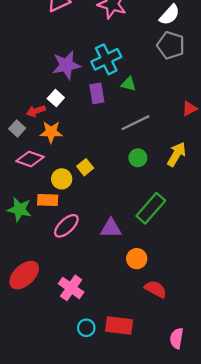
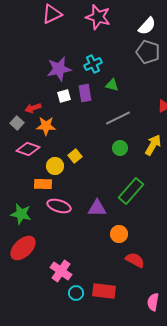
cyan cross: (106, 59) -> (93, 64), size x0.7
white square: (56, 98) -> (64, 96), moved, turned 32
green star: (19, 209) -> (21, 214), moved
pink ellipse: (66, 226) -> (59, 206), turned 60
pink cross: (71, 288) -> (61, 271), moved

